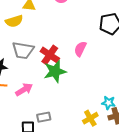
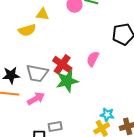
gray trapezoid: (23, 50) -> (37, 73), moved
cyan star: (108, 103) -> (107, 115), moved

